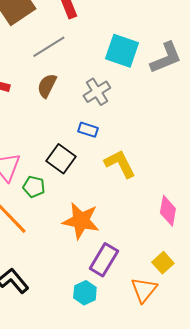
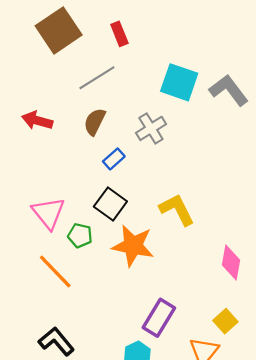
gray L-shape: (166, 58) -> (229, 90), turned -105
blue rectangle: (88, 130) -> (114, 159), moved, turned -60
orange star: (81, 221) -> (133, 246), moved

